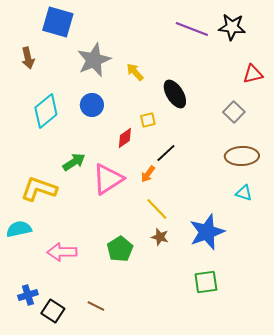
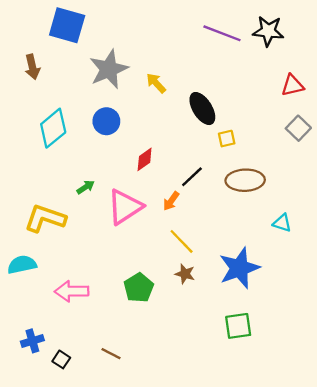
gray square: (234, 112) -> (298, 128), moved
yellow square: (148, 120) -> (227, 139), moved
brown ellipse: (242, 156) -> (245, 180), moved
green arrow: (74, 162) -> (86, 187), size x0.7
black square: (53, 311) -> (61, 359), size x0.7

